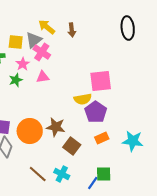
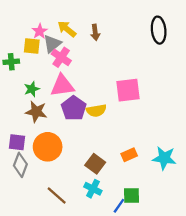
pink star: (23, 64) -> (40, 31), moved
pink triangle: (43, 77) -> (62, 86), size x1.6
yellow semicircle: (83, 99) -> (96, 111), moved
purple pentagon: (96, 112) -> (74, 108), moved
brown star: (56, 127) -> (36, 112), moved
cyan cross: (62, 174) -> (93, 189), moved

